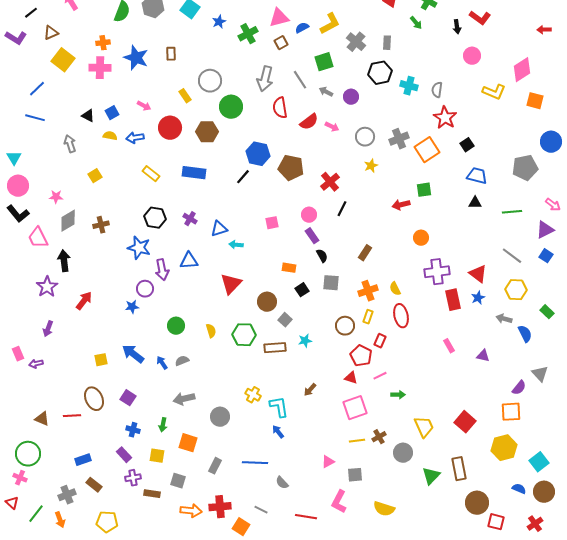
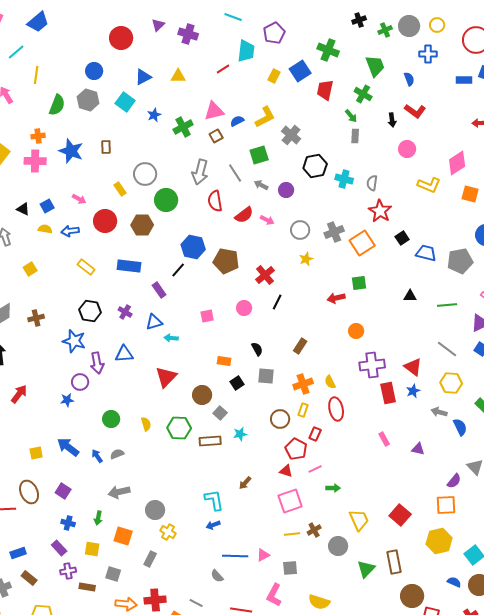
gray rectangle: (387, 43) -> (355, 136), moved
blue trapezoid: (477, 176) -> (426, 253), moved
purple rectangle: (312, 236) -> (159, 290), moved
yellow cross: (253, 395) -> (168, 532), moved
blue arrow: (278, 432) -> (213, 525), turned -72
blue line: (255, 463) -> (235, 556), moved

